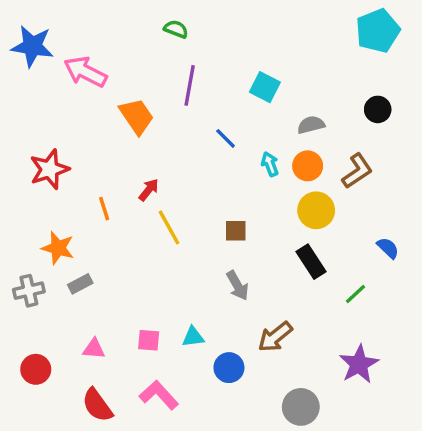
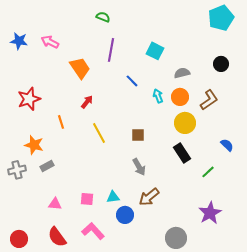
blue star: (32, 46) -> (19, 41), moved, size x0.7
pink arrow: (85, 72) -> (50, 42), size x0.7
red arrow: (149, 190) -> (87, 102), moved
brown arrow: (275, 337) -> (149, 197), moved
blue circle: (229, 368) -> (125, 215), moved
red circle: (36, 369) -> (19, 239), moved

